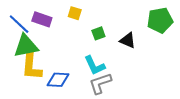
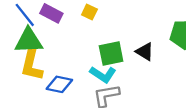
green square: (98, 33) -> (111, 54), moved, size x1.6
cyan L-shape: (95, 66) -> (103, 74), turned -40

